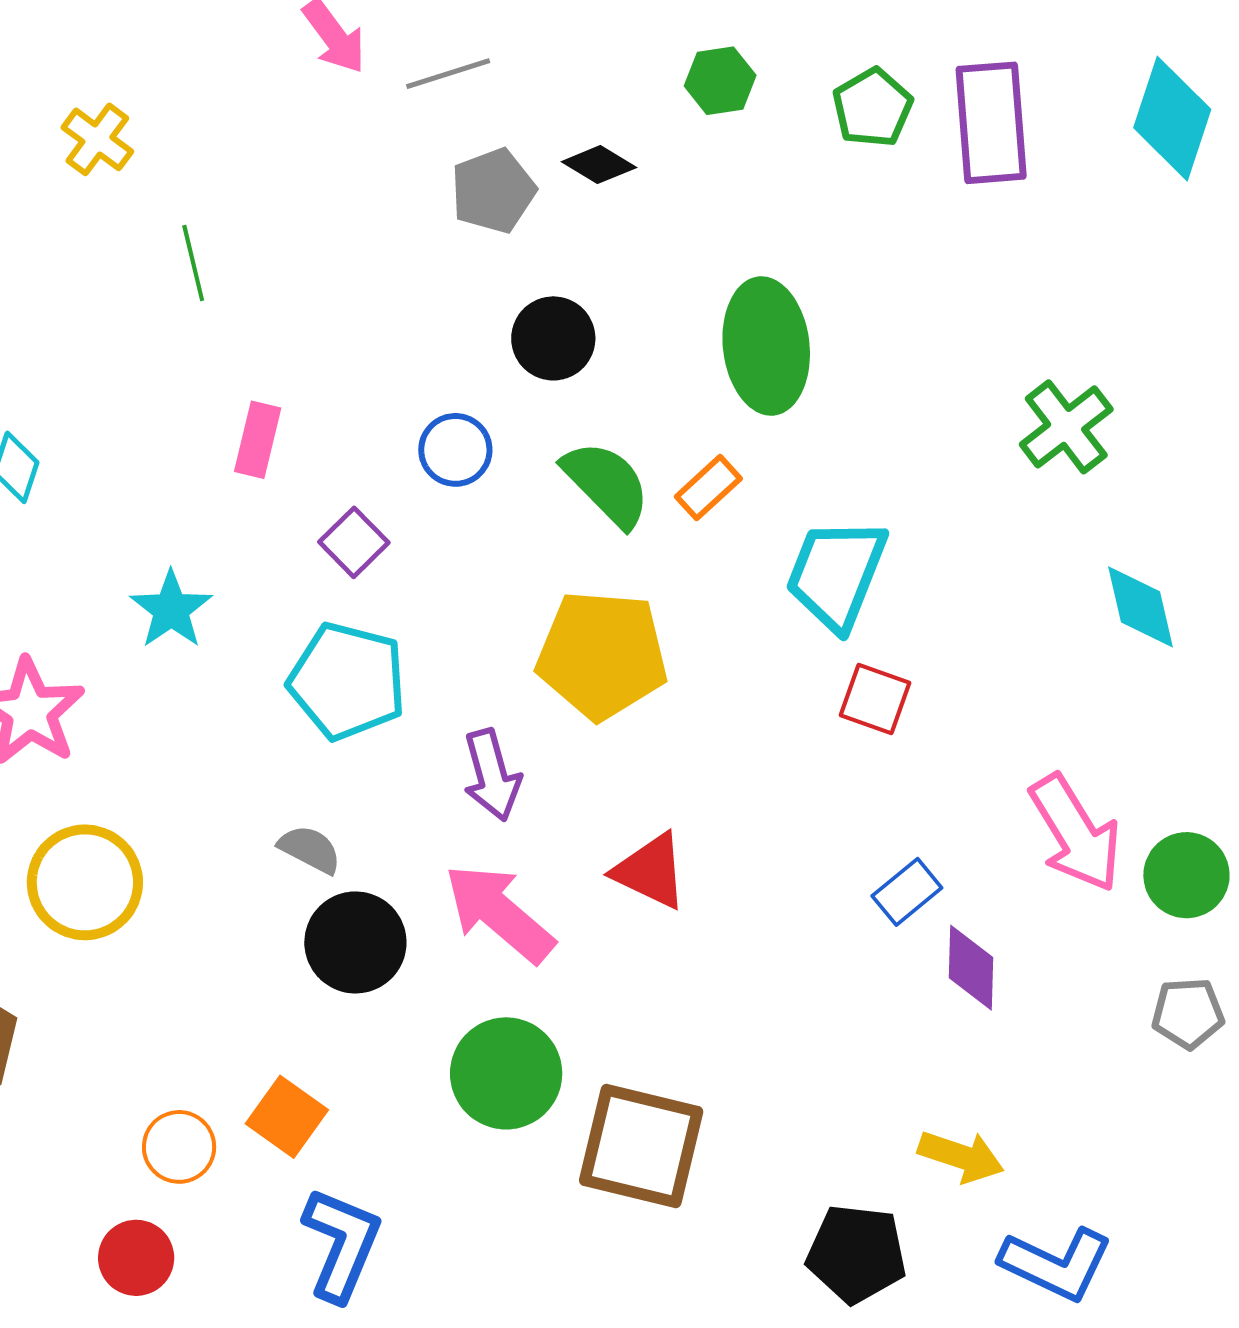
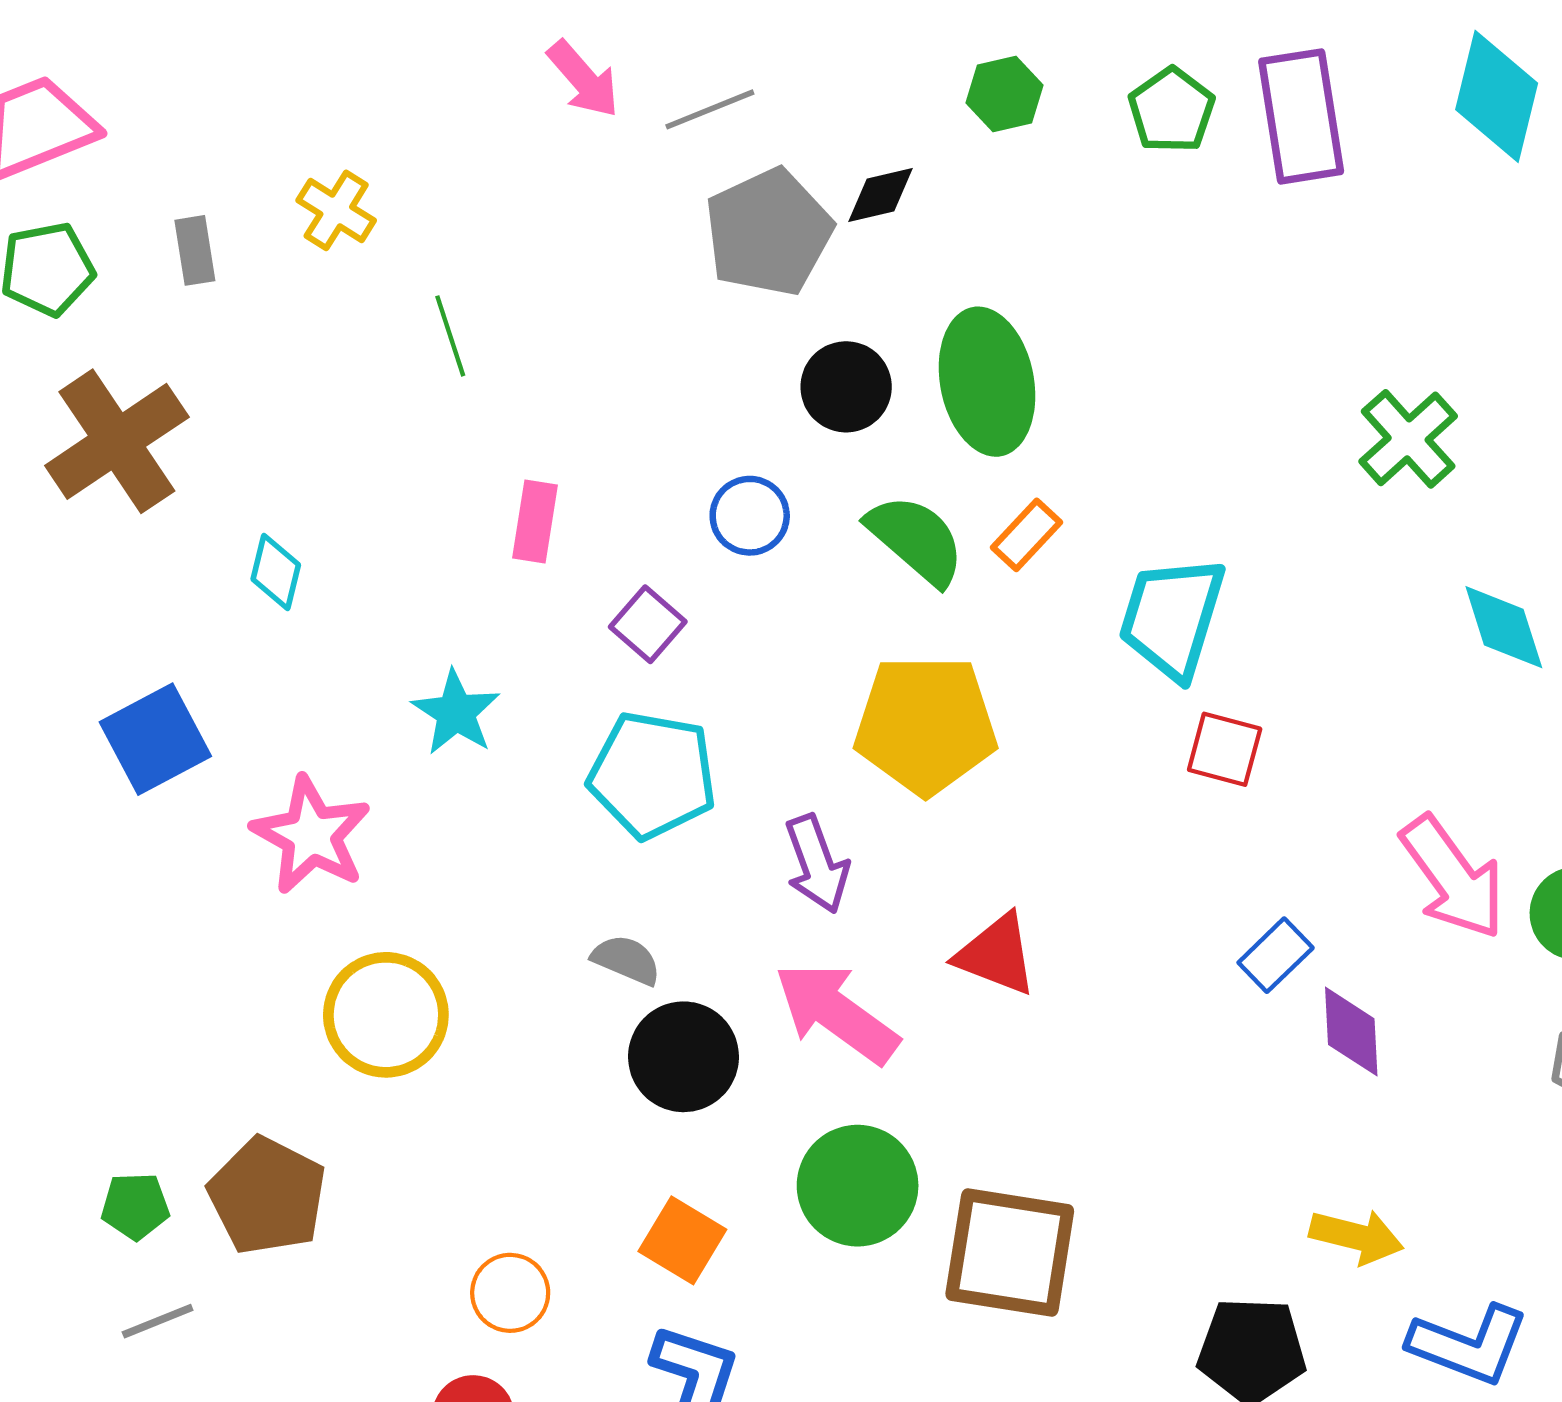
black diamond: (599, 165) -> (881, 195), turned -40
gray pentagon: (493, 191) -> (768, 232), size x1.4
green ellipse: (766, 346) -> (987, 382), moved
orange square: (287, 1117) -> (682, 1240), moved

